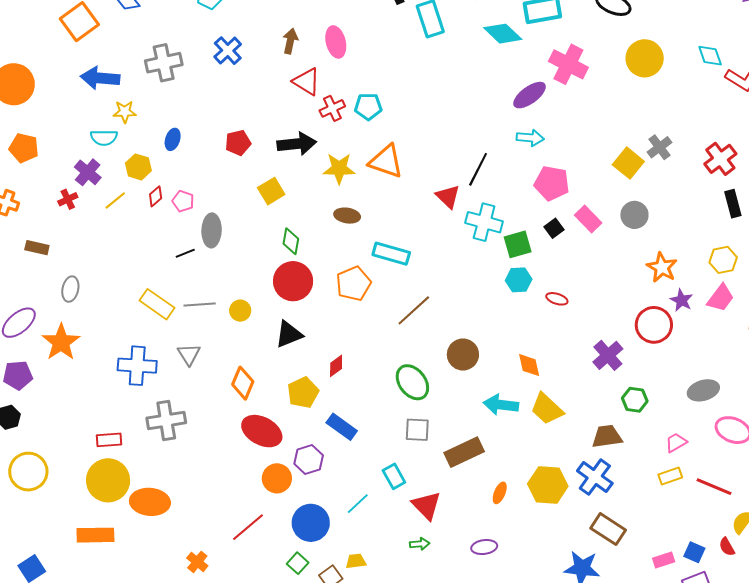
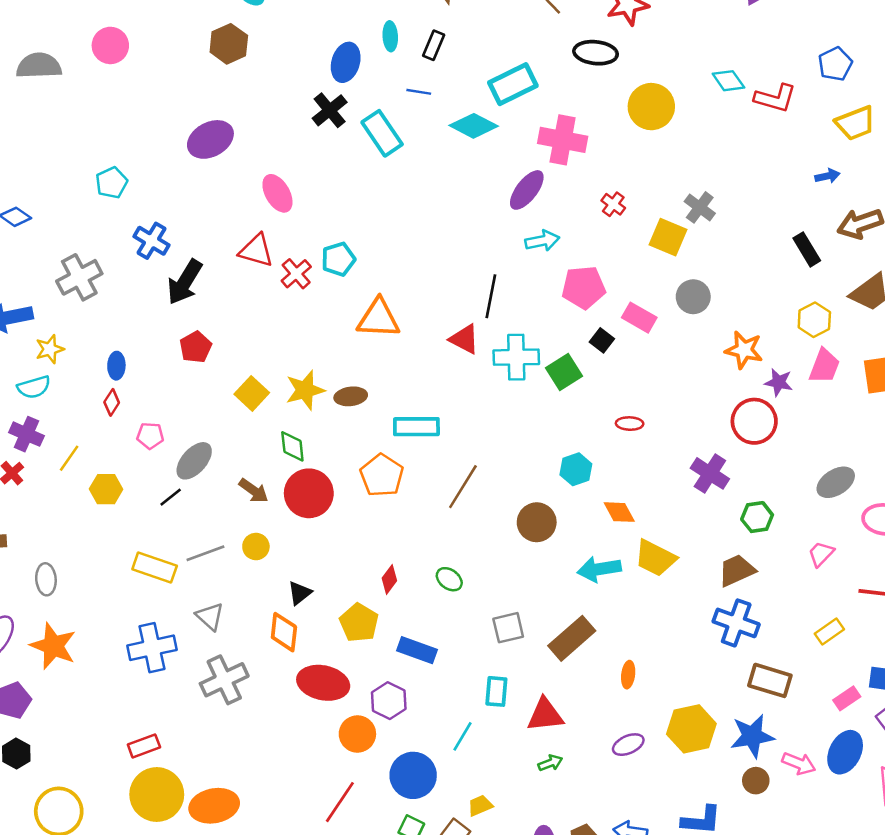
brown arrow: (290, 41) -> (254, 491), moved, turned 130
black arrow: (297, 144) -> (185, 282), moved, turned 144
red cross: (720, 159) -> (613, 204), moved, size x0.6
yellow hexagon: (138, 167) -> (106, 489), moved
yellow star: (339, 168) -> (305, 390), moved
red diamond: (156, 196) -> (112, 402), moved
gray ellipse: (212, 230) -> (194, 461), turned 56
cyan hexagon: (519, 280) -> (576, 469), moved
black triangle: (289, 334) -> (300, 593), moved, size x0.7
green ellipse: (412, 382) -> (449, 579), moved, size x0.6
gray cross: (166, 420) -> (224, 680), moved
cyan rectangle: (394, 476) -> (496, 691), turned 50
yellow rectangle: (670, 476) -> (829, 632), moved
yellow hexagon: (548, 485) -> (691, 729), moved
red triangle: (426, 505) -> (545, 715), turned -36

